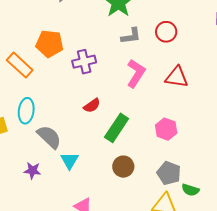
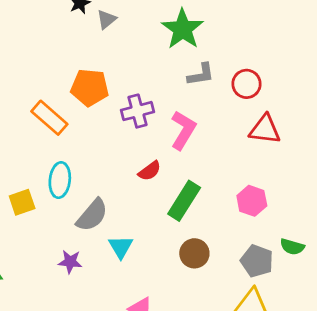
red circle: (166, 32) -> (247, 84), moved
pink L-shape: (136, 73) -> (183, 130), moved
gray semicircle: (49, 137) -> (92, 215), turned 88
green semicircle: (190, 190) -> (292, 247), moved

